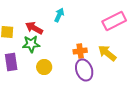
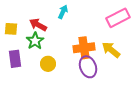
green star: (31, 44) -> (35, 41), turned -30
orange cross: (80, 51) -> (84, 48), size x1.5

